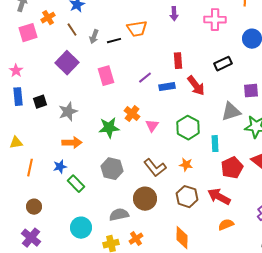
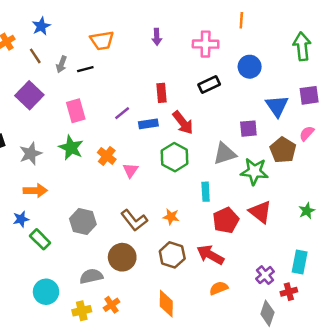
orange trapezoid: (137, 29) -> (102, 40), moved
black rectangle: (223, 64) -> (209, 85), moved
green star: (109, 128) -> (71, 148), moved, turned 30
green hexagon: (188, 128) -> (175, 157), moved

